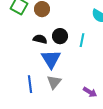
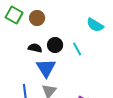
cyan line: (82, 40) -> (77, 49), turned -40

